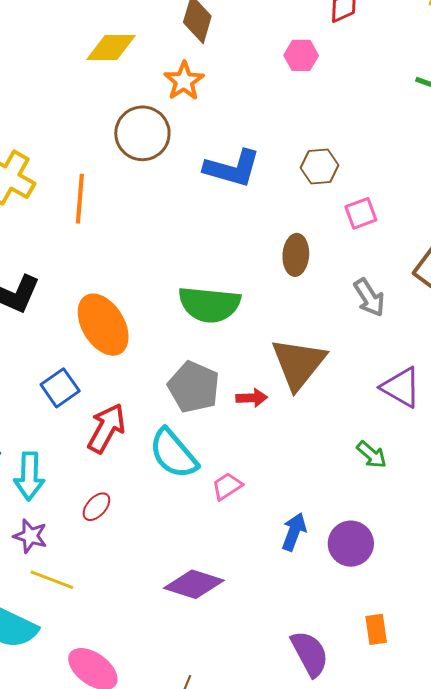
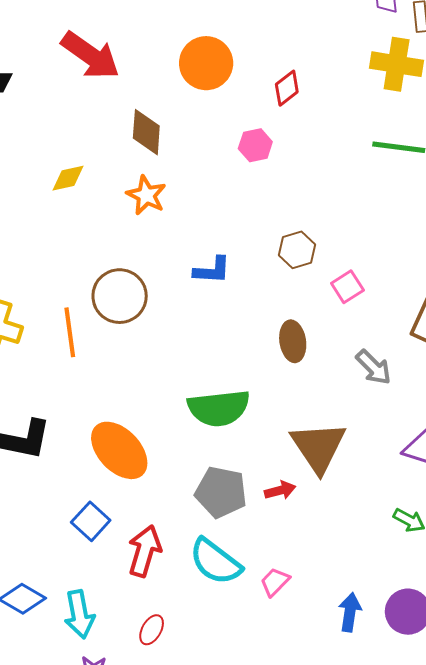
yellow diamond: (111, 48) -> (68, 178), size x0.7
brown circle: (142, 133) -> (120, 296), moved
blue L-shape: (232, 168) -> (212, 270), size x0.7

